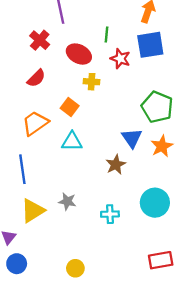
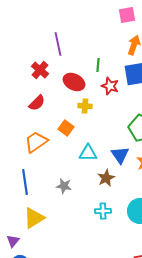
cyan triangle: (72, 142) -> (88, 153), moved
gray star: (67, 201) -> (64, 186), moved
cyan cross: (110, 214) -> (103, 211), moved

